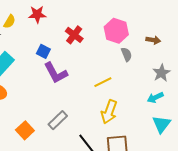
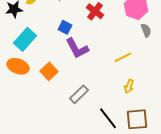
yellow arrow: (109, 112) -> (129, 86), size x0.6
orange square: (25, 130) -> (49, 71), moved

